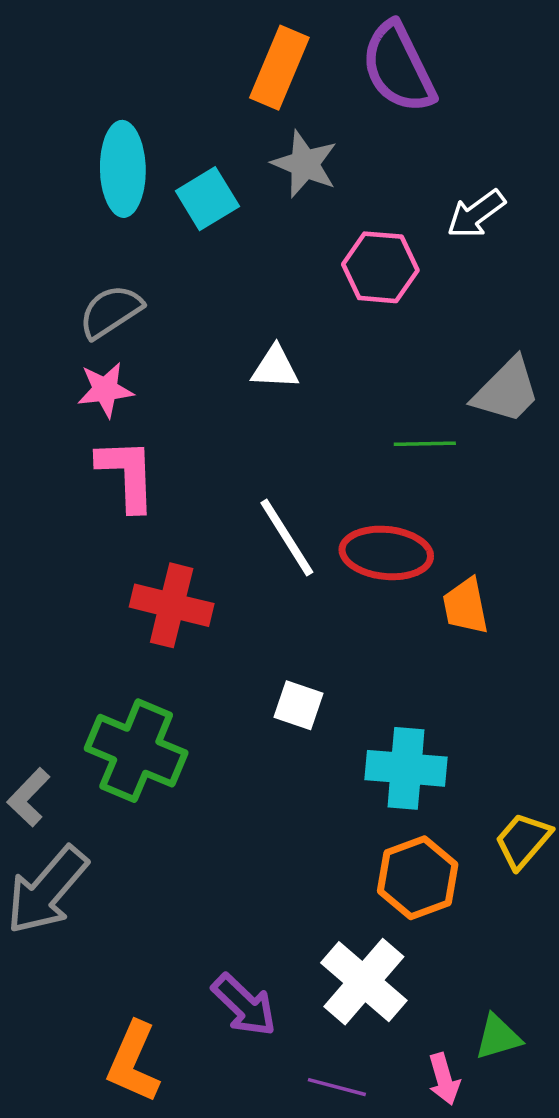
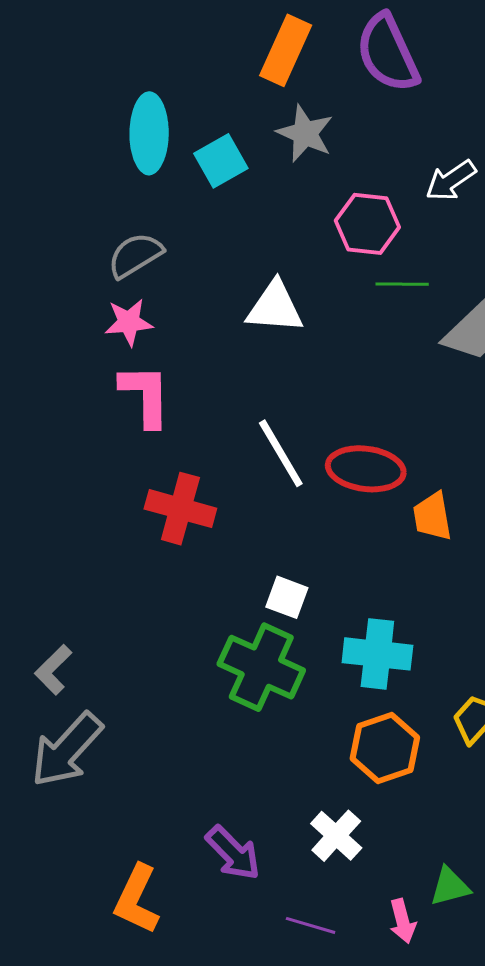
white triangle: (275, 368) -> (275, 307), size x1.4
green line: (425, 444) -> (402, 284), moved
green cross: (136, 751) -> (261, 667), moved
white cross: (364, 982) -> (336, 836), size x0.7

